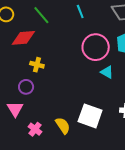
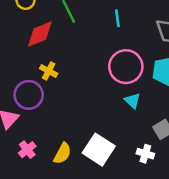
red diamond: (23, 38) -> (40, 34), turned -30
purple circle: (26, 87) -> (29, 95), size x1.5
yellow semicircle: (63, 126) -> (62, 153), turned 48

